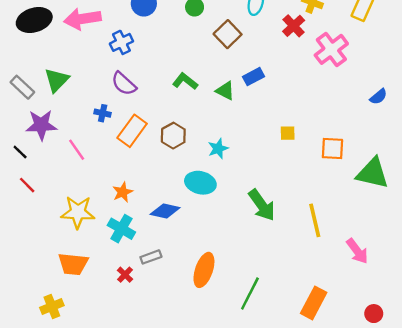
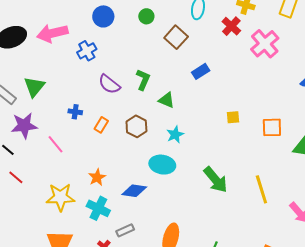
green L-shape: (185, 81) -> (143, 80), turned 80
purple semicircle: (124, 84) -> (109, 84), moved
green triangle: (225, 91) -> (167, 100), moved
orange rectangle: (132, 131) -> (101, 125), size x0.6

